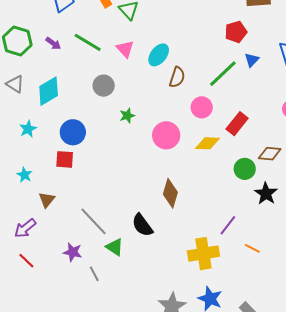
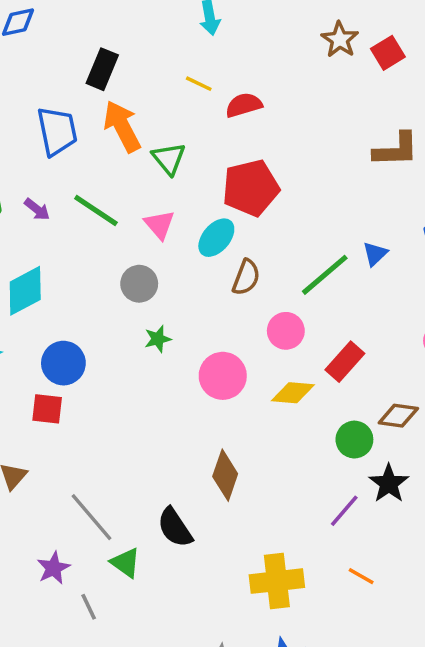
red pentagon: (236, 32) -> (251, 188), moved, size x1.5
gray circle: (104, 86) -> (139, 284), moved
purple line: (228, 225) -> (344, 511), moved
purple star: (73, 252) -> (53, 568), turned 30

